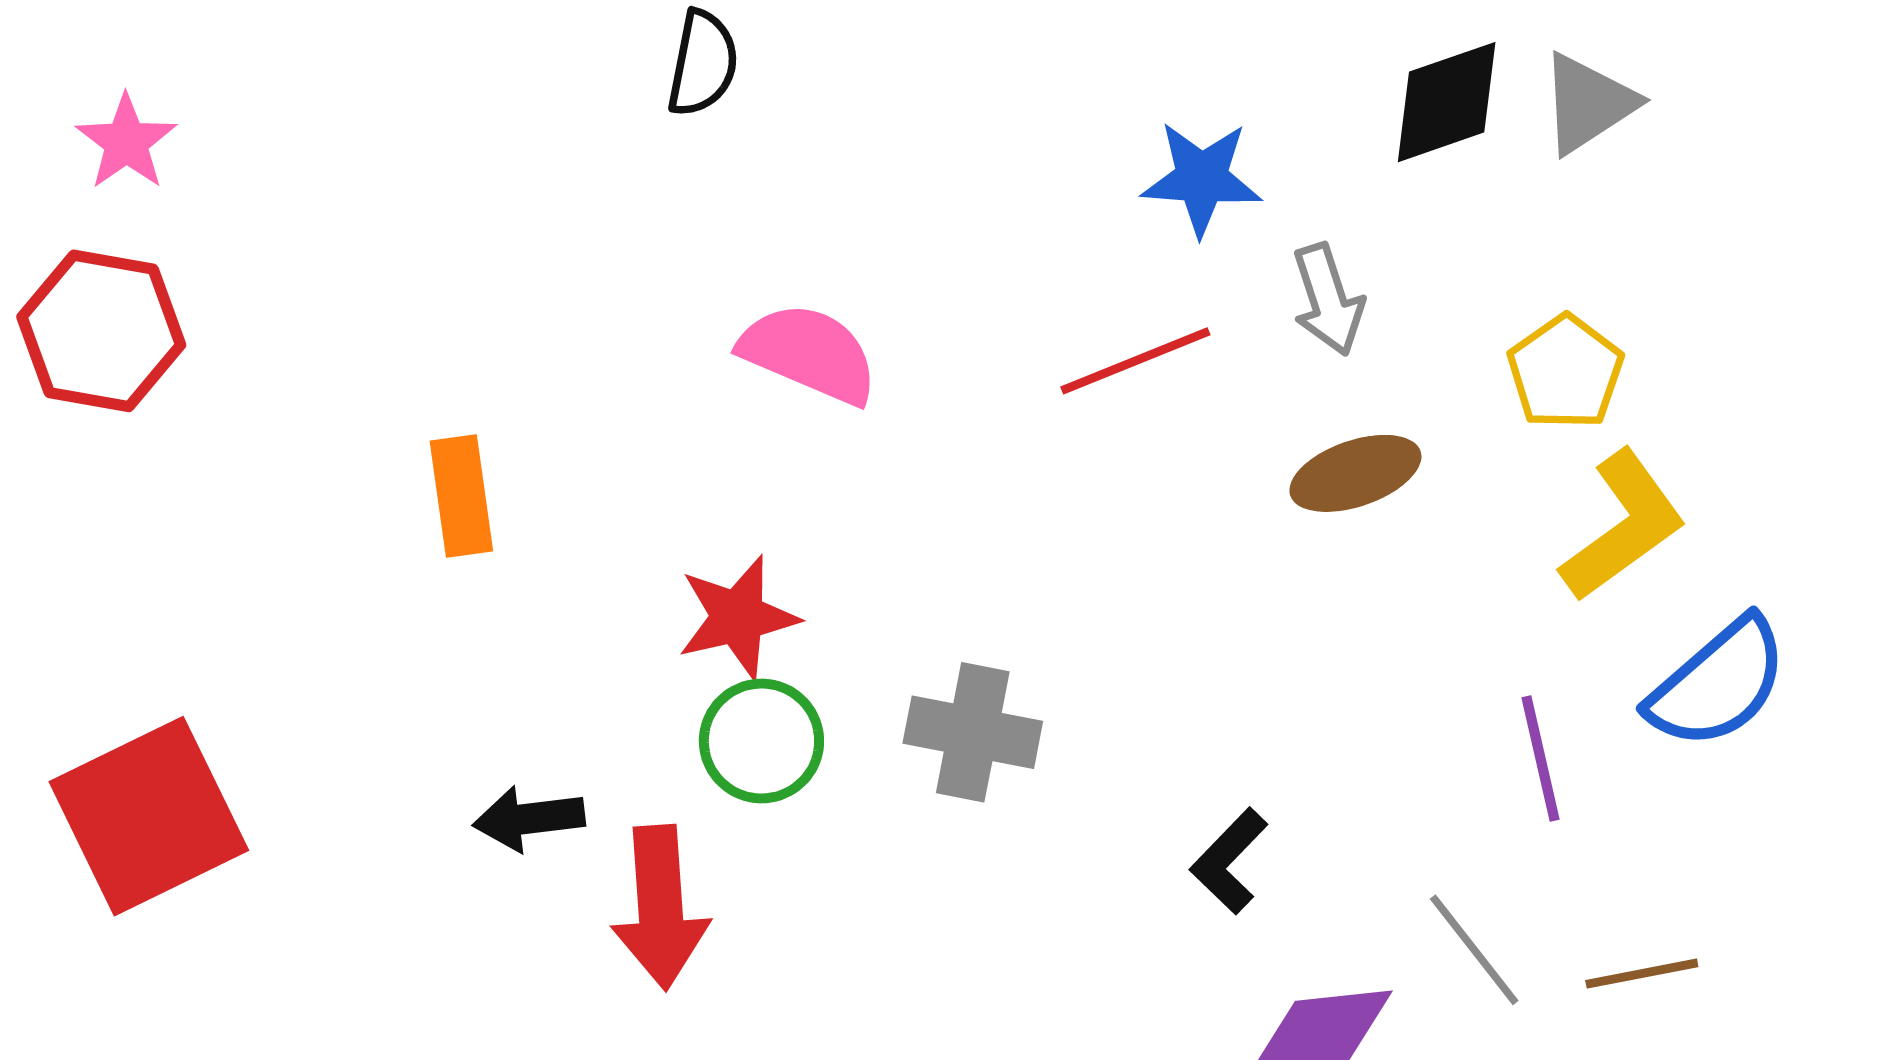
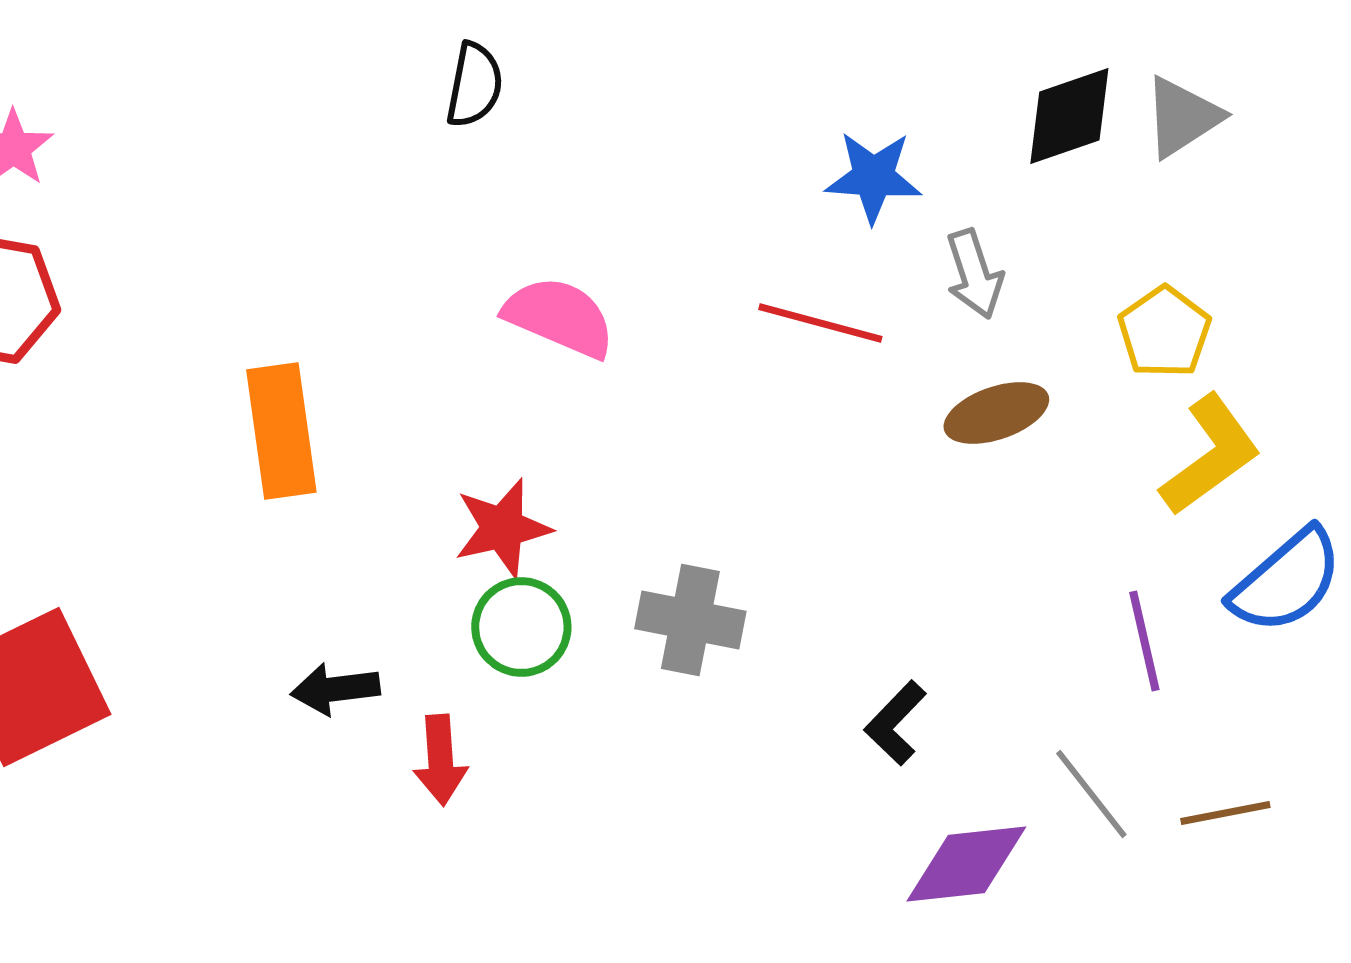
red line: (1135, 361) -> (820, 323), turned 37
orange rectangle: (461, 496) -> (281, 431), size x1.4
red arrow: (660, 907) -> (440, 760), size x0.7

